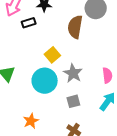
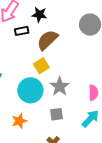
brown semicircle: (75, 27) -> (47, 40), moved, turned 30
orange star: (31, 121) -> (19, 121), moved

